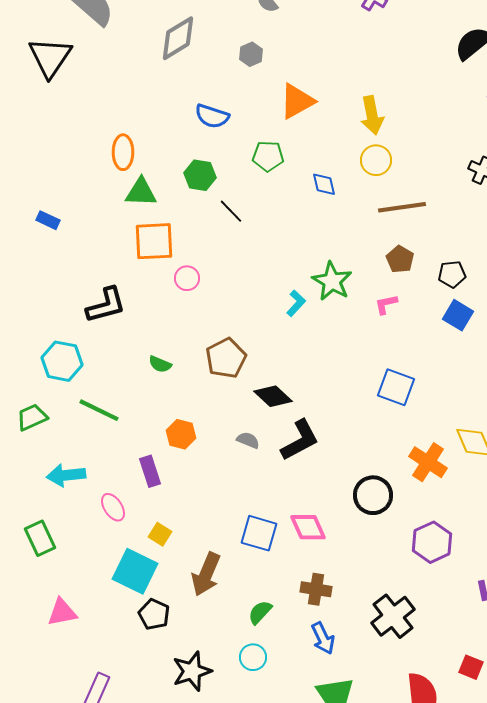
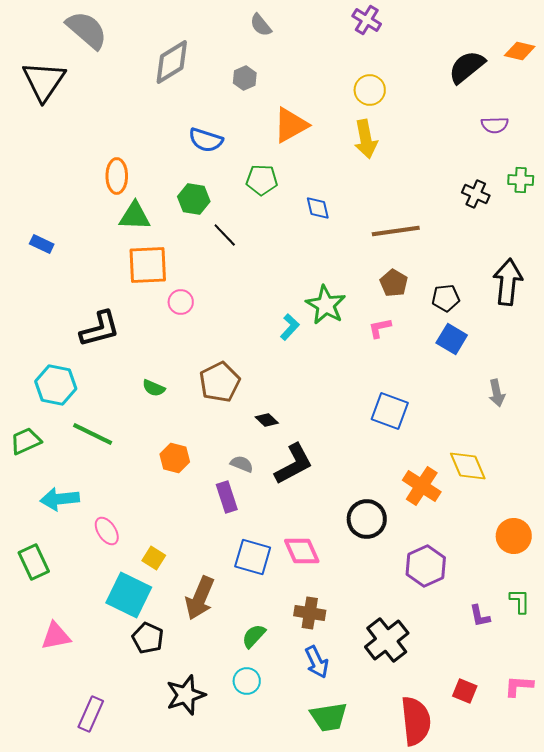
yellow circle: (376, 160) -> (370, 90), moved
black diamond: (273, 396) -> (267, 420), size x0.6
purple rectangle: (150, 471) -> (227, 497), moved

